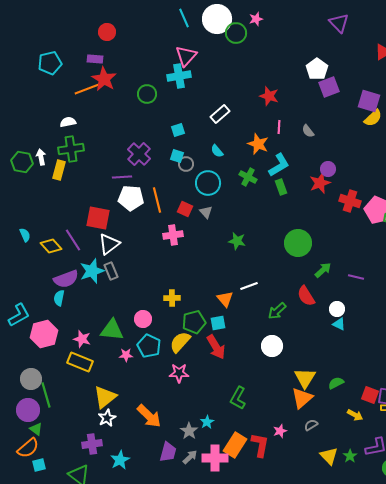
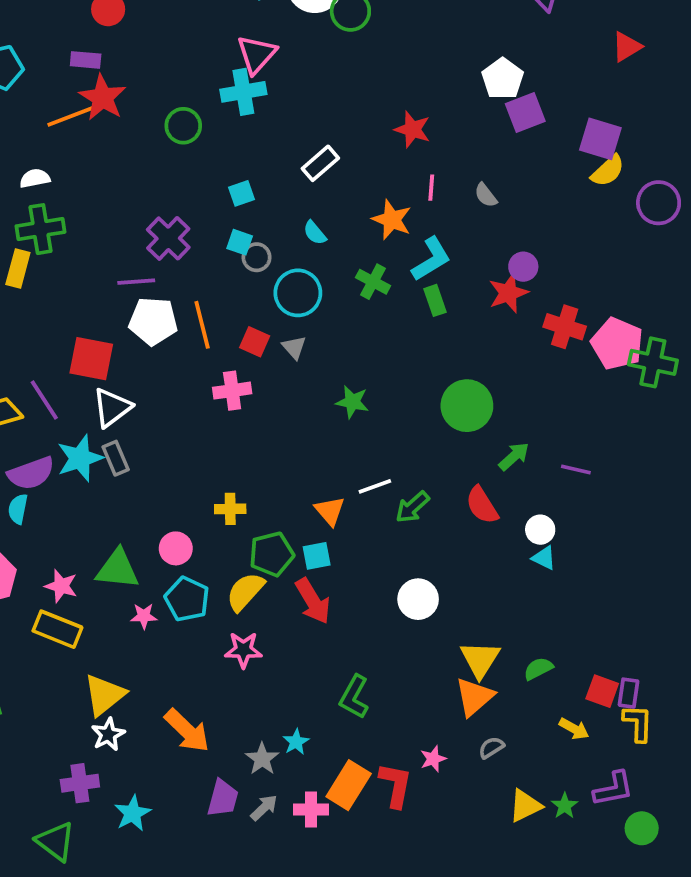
green arrow: (277, 311) -> (412, 507), moved
yellow triangle: (329, 456) -> (525, 806), turned 48
pink cross: (215, 458) -> (311, 810), size x0.7

